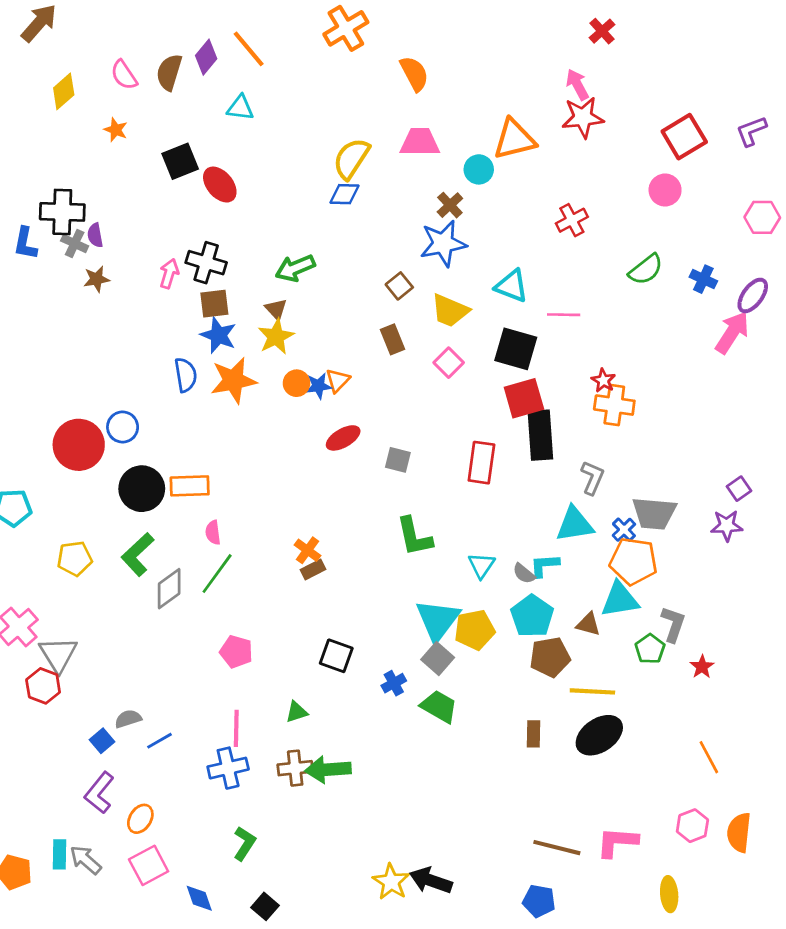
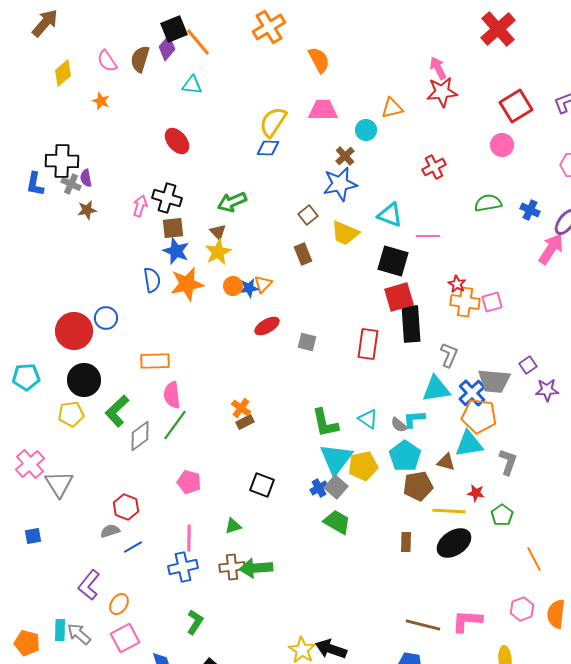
red cross: (602, 31) -> (498, 29), moved, size x1.8
orange triangle: (514, 139) -> (392, 108), size x0.7
black square: (180, 161) -> (174, 29), moved
green semicircle: (646, 269) -> (488, 203), turned -152
pink square: (449, 363) -> (492, 302), moved, turned 30
black circle: (142, 489) -> (84, 380), moved
purple square: (739, 489) -> (528, 365), moved
blue cross: (624, 530) -> (472, 393), size x1.5
pink semicircle: (213, 532) -> (172, 395), size x1.5
green L-shape: (414, 537) -> (325, 423), moved
cyan triangle: (481, 565) -> (368, 419), turned -30
green pentagon: (650, 649) -> (502, 515), moved
red star: (702, 667) -> (476, 493), moved, turned -30
blue cross: (394, 683) -> (319, 488), moved
red hexagon: (43, 686) -> (126, 507), moved
blue square: (102, 741) -> (33, 536), moved, turned 30

